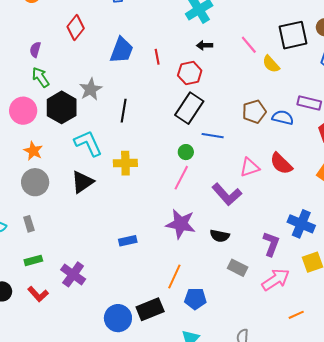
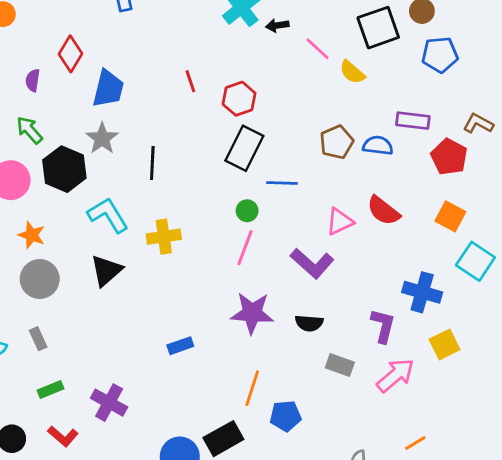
black arrow: (205, 45) -> (277, 25), moved
purple semicircle: (35, 50) -> (33, 80), moved
blue trapezoid: (122, 50) -> (108, 89), moved
orange line: (296, 315) -> (415, 443), moved

